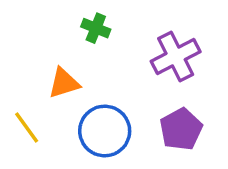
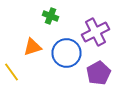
blue circle: (105, 131) -> (66, 53), moved

